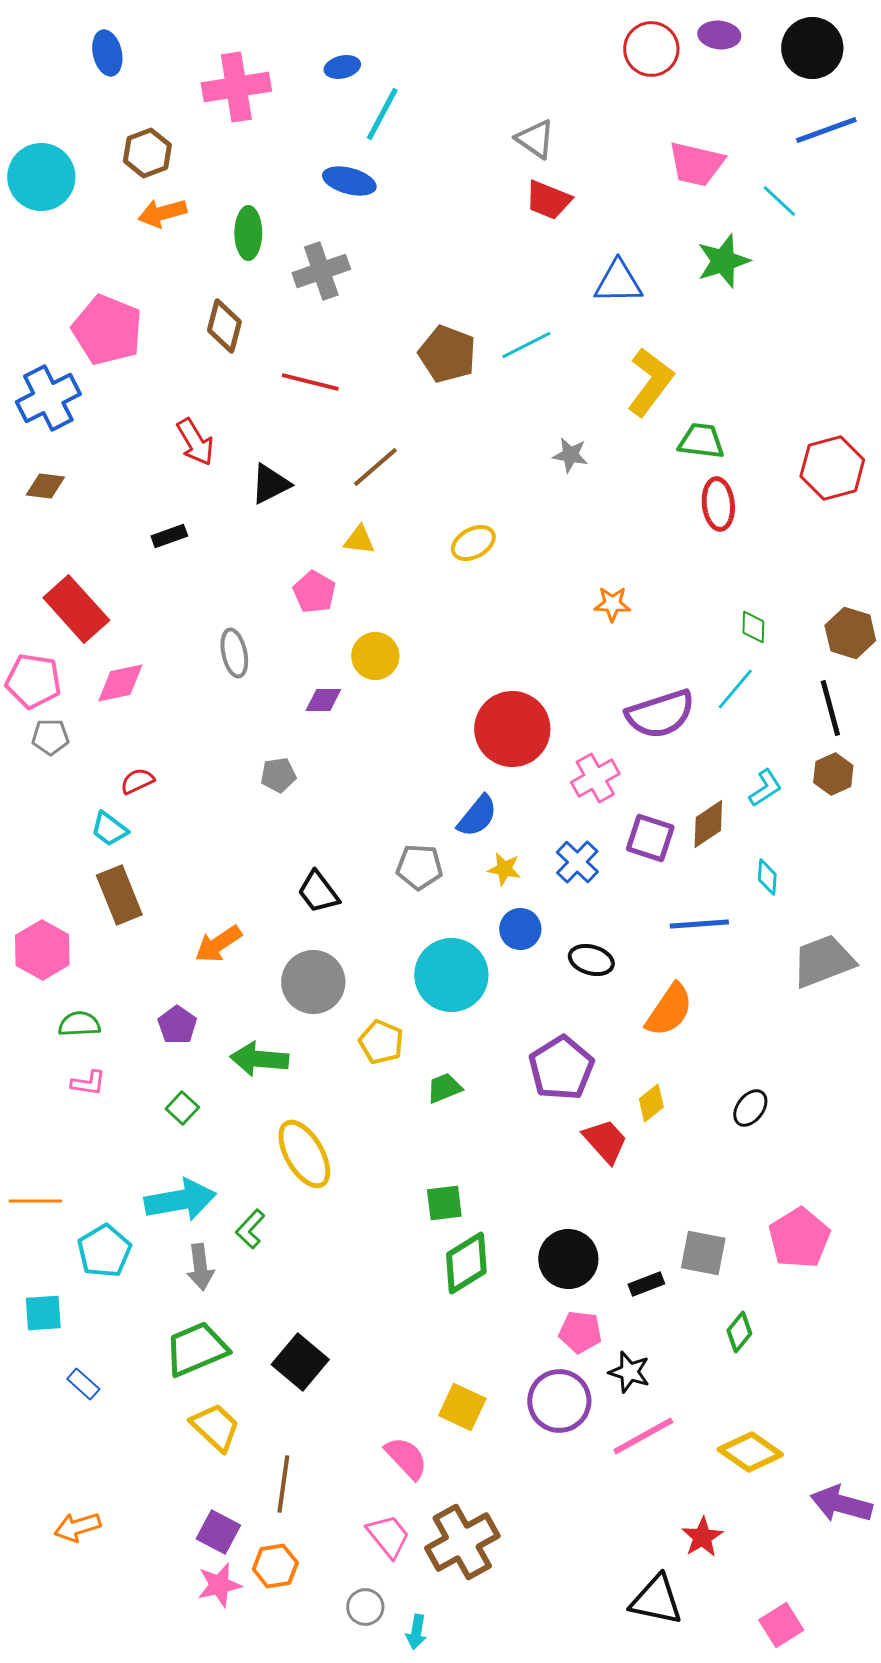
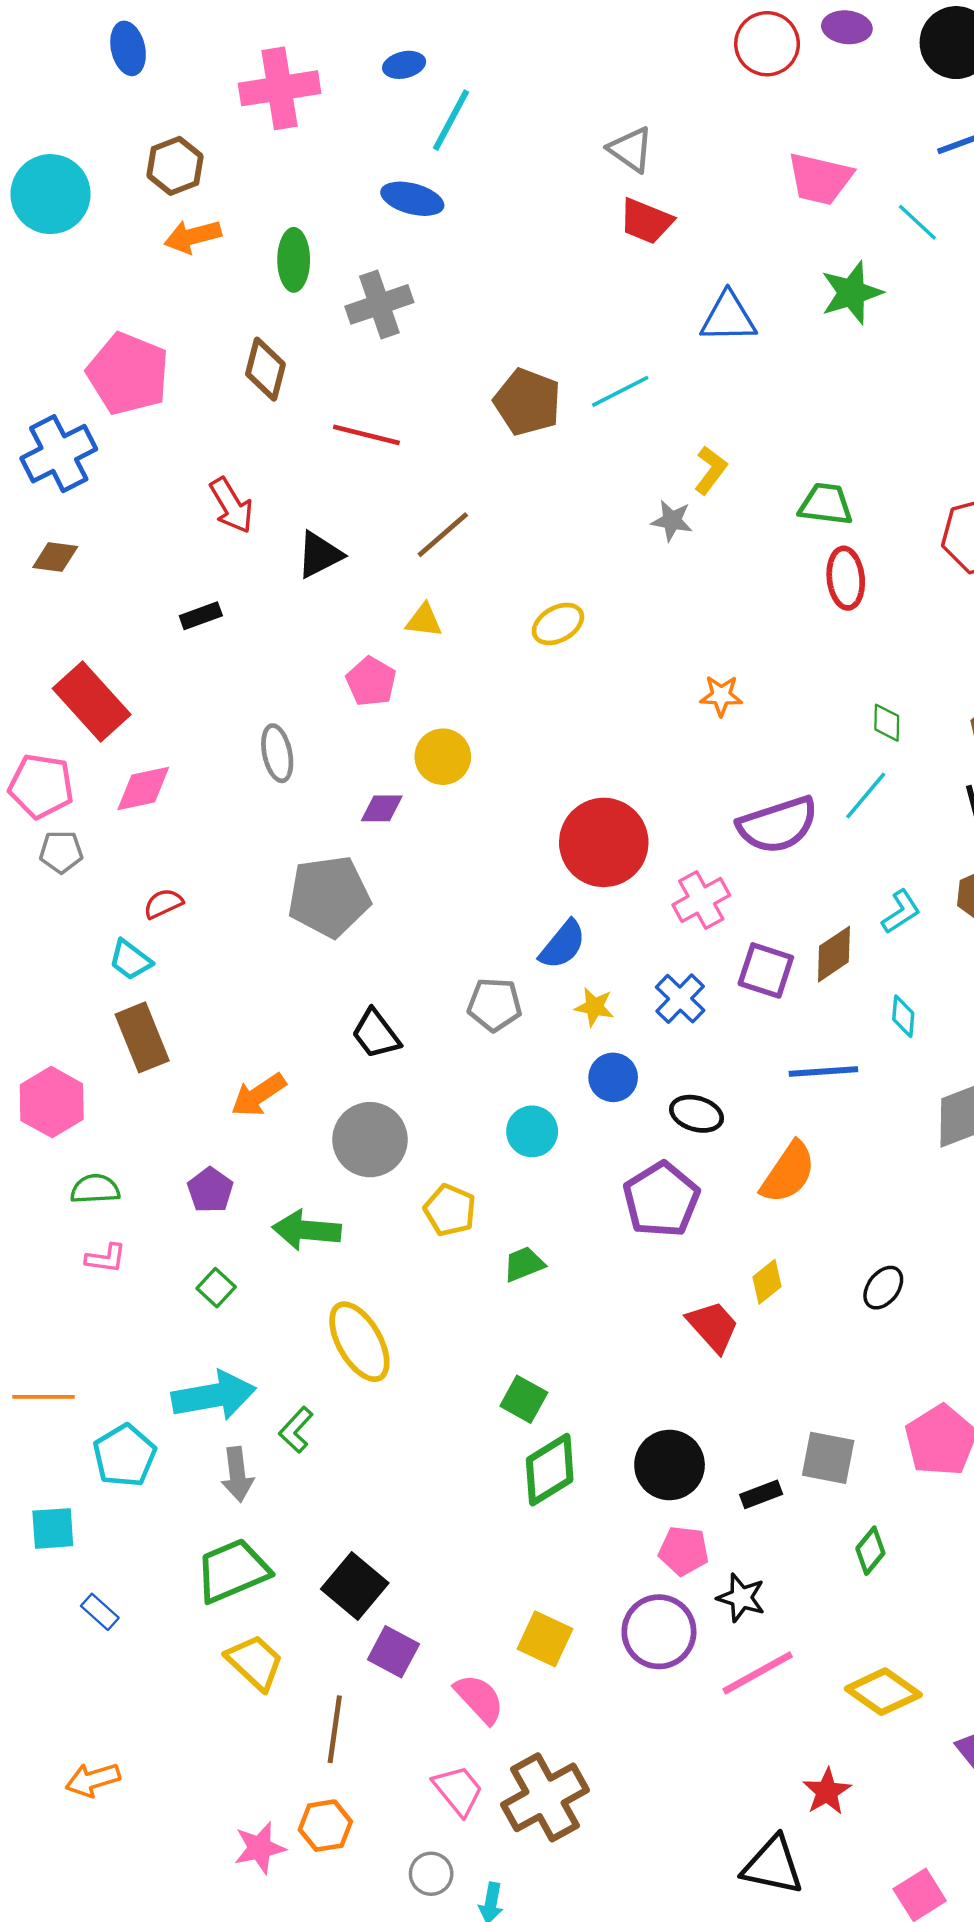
yellow L-shape: (650, 382) -> (711, 470), moved, size x0.6
gray pentagon: (278, 775) -> (329, 896), size x2.0
cyan circle: (451, 975) -> (532, 1131), size x0.6
purple pentagon: (561, 1068) -> (661, 1200), moved
green square: (444, 1203) -> (524, 1399), turned 36
purple square: (218, 1532) -> (393, 1652), moved

